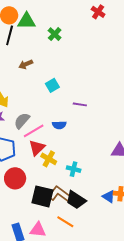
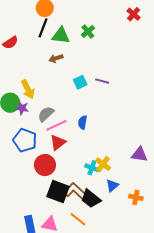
green triangle: (27, 21) -> (61, 35), moved
purple line: (80, 104) -> (102, 81), moved
blue semicircle: (59, 125) -> (83, 122), turned 96
yellow cross: (49, 159) -> (103, 164), moved
red circle: (15, 178) -> (45, 165), moved
blue triangle: (109, 197) -> (112, 185), moved, turned 40

